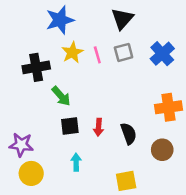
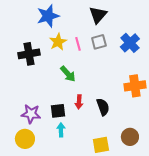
green arrow: (61, 96) -> (68, 74), moved
black square: (70, 126) -> (58, 111), moved
purple star: (21, 145) -> (31, 114), moved
brown circle: (162, 150) -> (130, 137), moved

